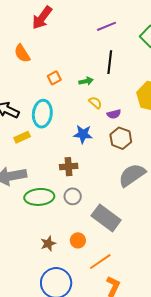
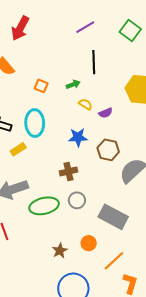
orange square: (54, 78) -> (41, 86), turned -32
brown hexagon: (121, 138) -> (108, 150), moved

